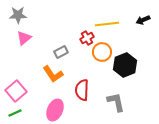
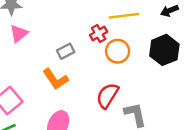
black hexagon: (125, 65) -> (164, 50), moved
red semicircle: (82, 90) -> (107, 96), moved, turned 30

